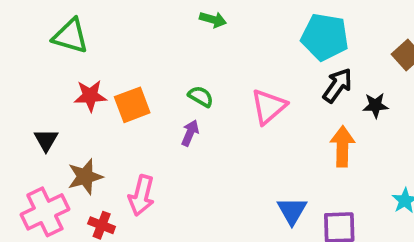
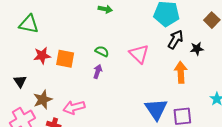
orange square: (132, 105) -> (65, 59), turned 36
pink triangle: (269, 107) -> (139, 54), turned -30
pink arrow: (141, 195) -> (74, 107), turned 65
blue triangle: (292, 211) -> (156, 109), size x1.4

